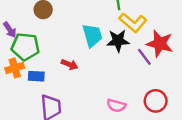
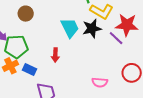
red arrow: (70, 64) -> (55, 55), turned 80
blue rectangle: (36, 76) -> (30, 69), turned 32

